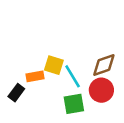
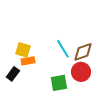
yellow square: (54, 65) -> (23, 50), moved
cyan line: (73, 76) -> (63, 49), moved

